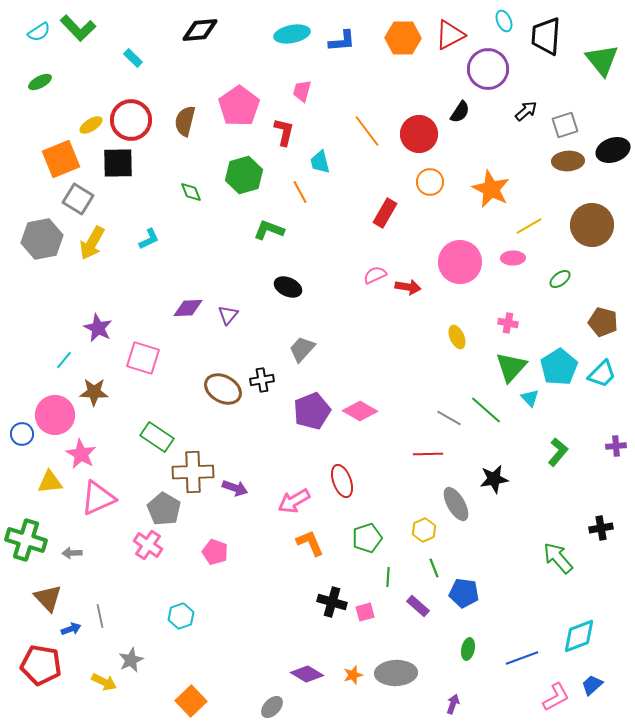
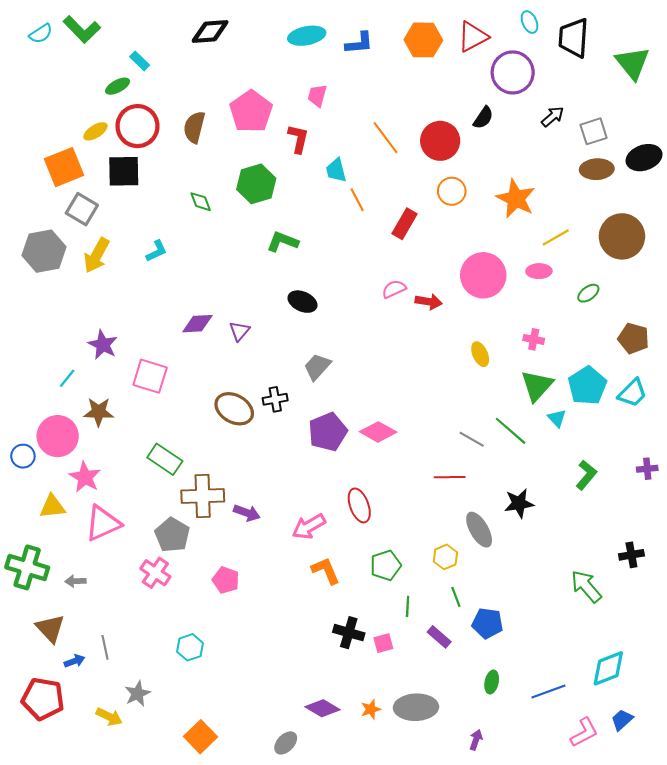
green ellipse: (40, 82) -> (118, 86), moved
orange line: (300, 192) -> (357, 200), moved

